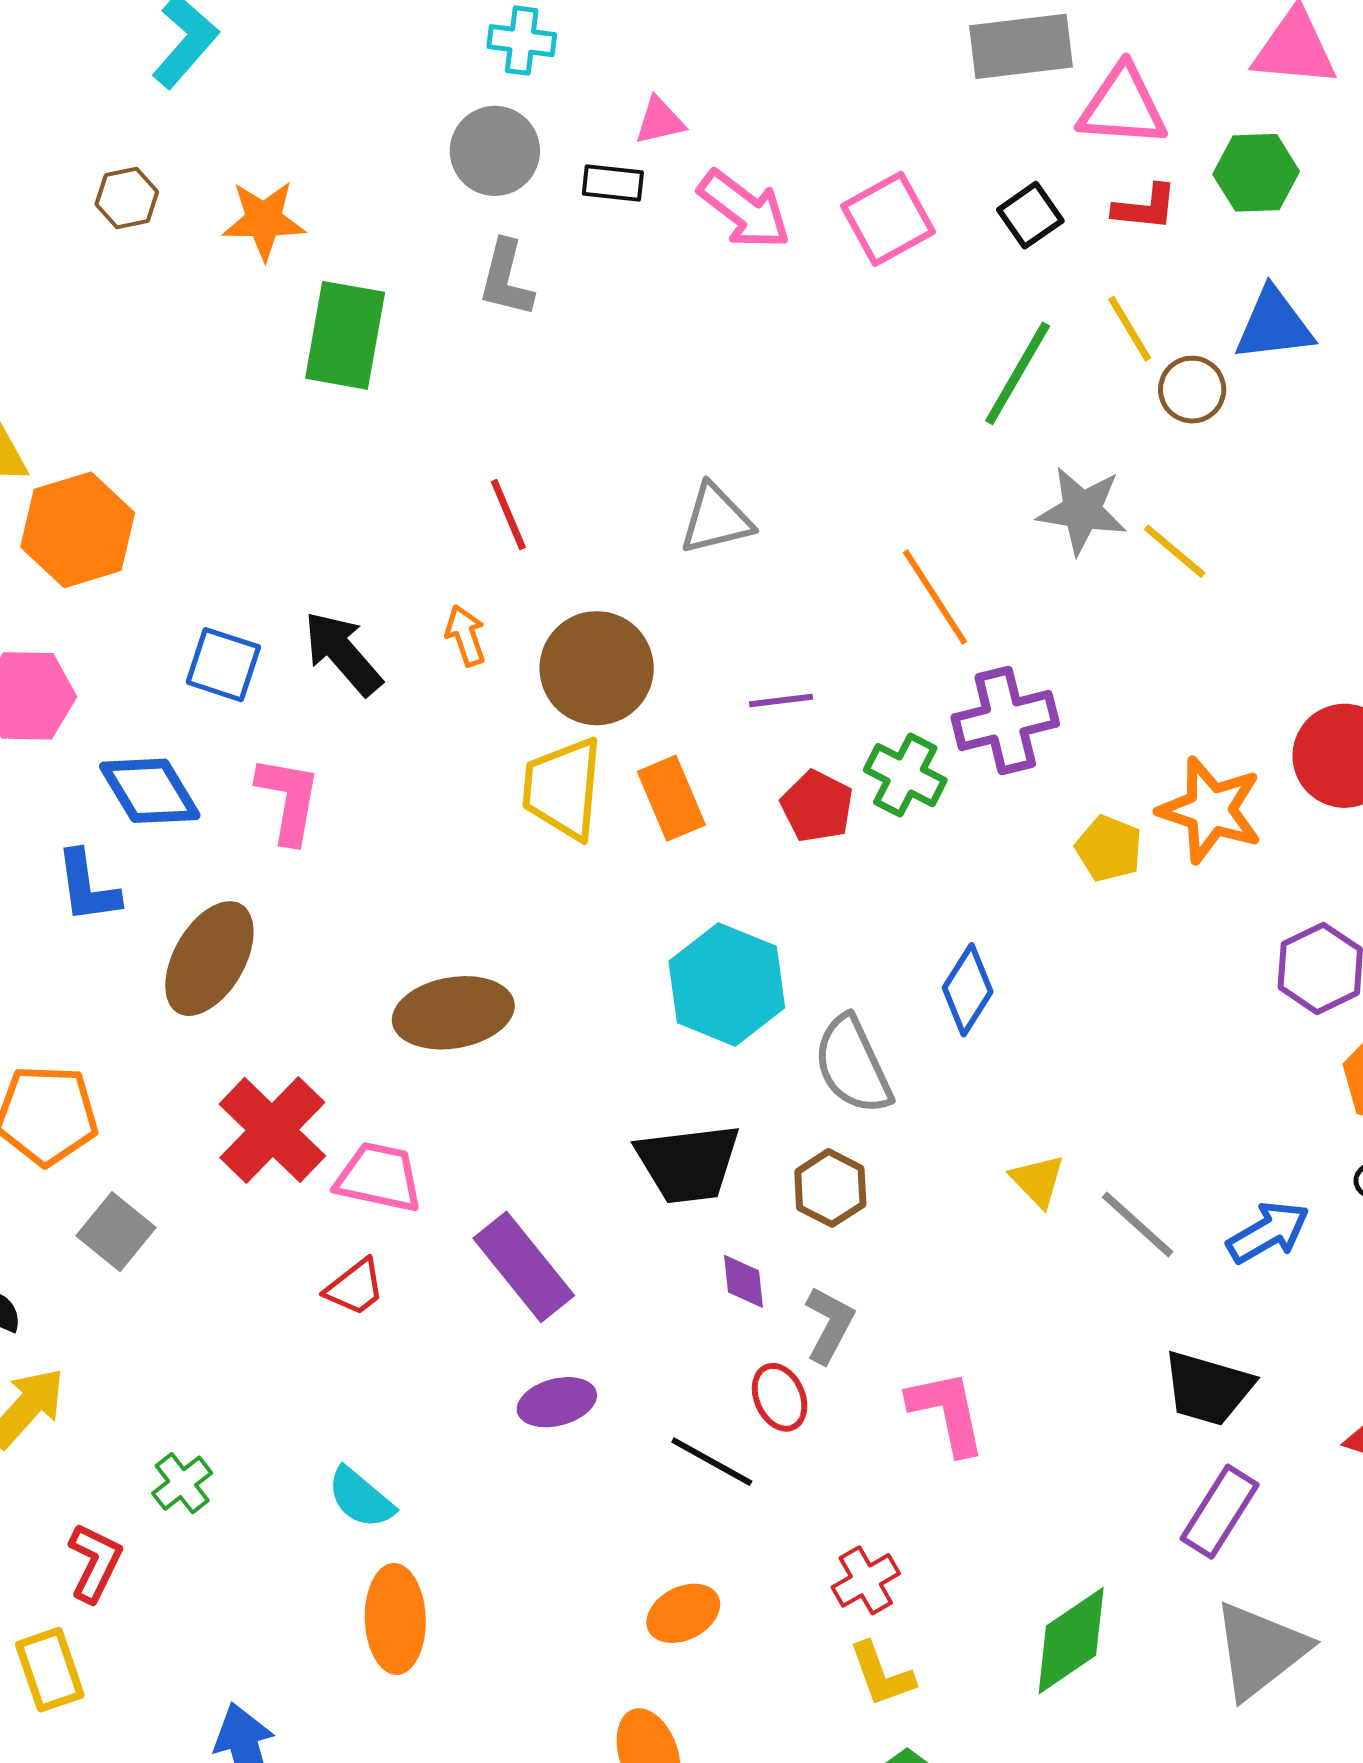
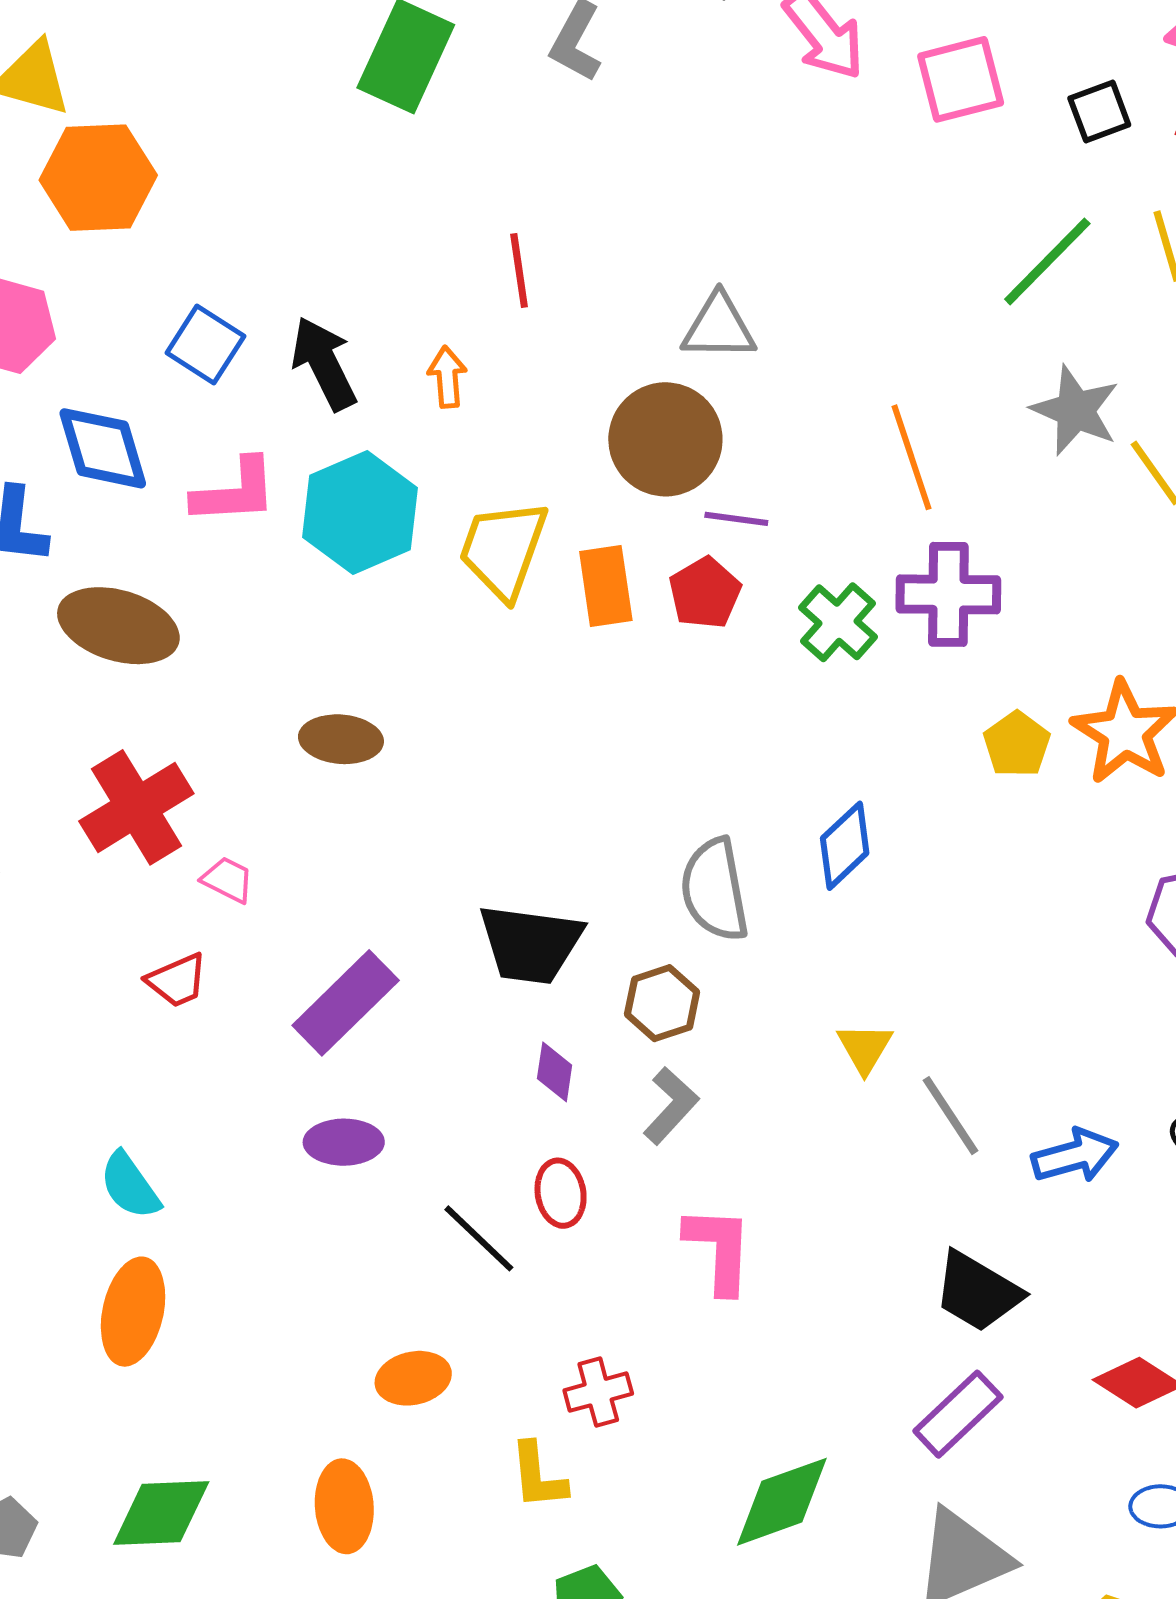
brown circle: (597, 668) -> (665, 439), moved
pink L-shape: (288, 800) -> (235, 492), turned 62
red pentagon: (817, 806) -> (705, 593), moved
brown ellipse: (209, 959) -> (118, 626), turned 62
cyan hexagon: (727, 985) -> (360, 513), moved
brown ellipse: (453, 1013) -> (341, 739), size x0.7
pink trapezoid: (379, 1177) -> (228, 880), size x0.6
purple rectangle: (524, 1267) -> (346, 1003), turned 70
gray L-shape: (829, 1325) -> (671, 1106), moved
yellow L-shape: (882, 1674) -> (538, 1476), moved

